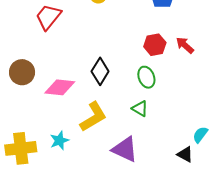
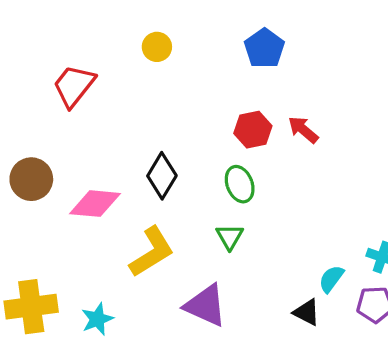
green triangle: (140, 109) -> (230, 237), turned 30
cyan star: (59, 140) -> (97, 319), moved

